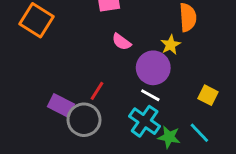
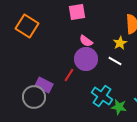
purple circle: (153, 68) -> (86, 59), moved
white line: (150, 95) -> (115, 61), moved
gray circle: (84, 120) -> (34, 97), moved

